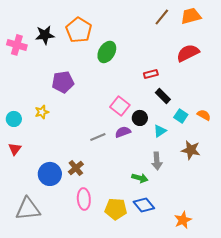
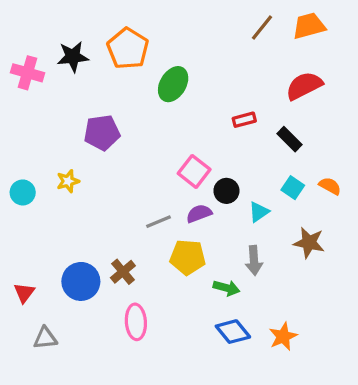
black rectangle: (163, 96) -> (290, 139), moved
red triangle: (15, 149) -> (24, 293), moved
gray triangle: (28, 209) -> (45, 338), size x0.6
yellow pentagon: (116, 209) -> (188, 257), moved
orange star: (183, 220) -> (283, 336), moved

